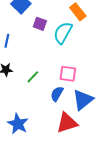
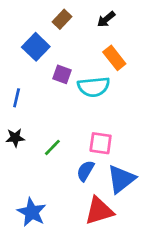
cyan semicircle: (63, 33) -> (94, 87), turned -125

